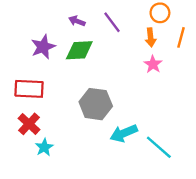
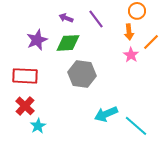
orange line: (181, 37) -> (151, 42), moved, turned 30
gray hexagon: (96, 104) -> (82, 74), moved

